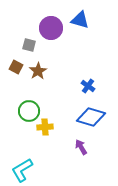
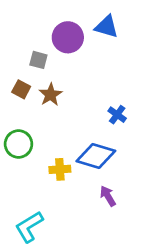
green circle: (29, 111) -> (18, 144), moved
blue diamond: (91, 117) -> (96, 156), moved

